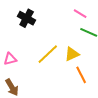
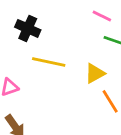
yellow line: (48, 54) -> (49, 62), moved, turned 60

